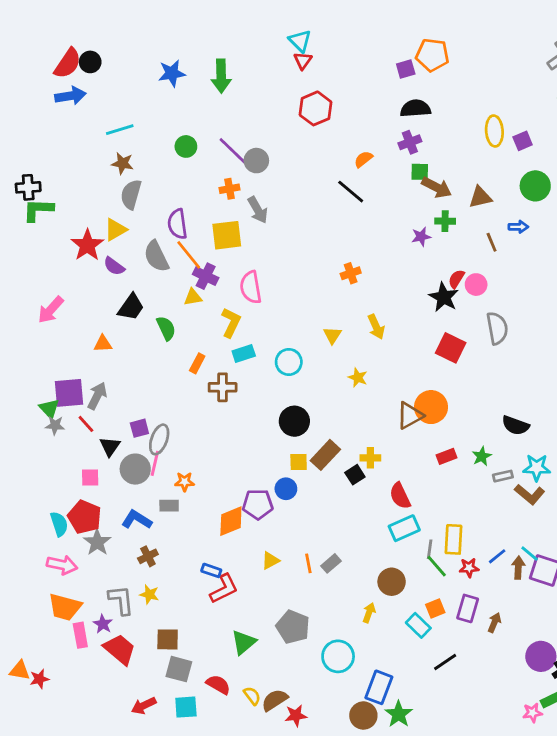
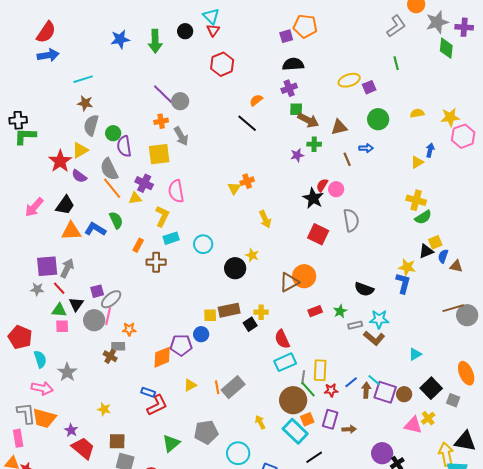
black circle: (90, 62) -> (185, 31), moved
yellow ellipse: (494, 131) -> (349, 80), turned 75
green circle: (186, 146) -> (113, 133), moved
orange line: (189, 255) -> (112, 188), moved
black trapezoid: (131, 307) -> (65, 205), moved
yellow triangle: (332, 335) -> (234, 188), moved
orange triangle: (103, 344) -> (71, 231), size x1.5
green triangle: (49, 408) -> (59, 310), moved, turned -42
black circle: (294, 421) -> (235, 268), moved
gray ellipse: (159, 439) -> (111, 299), turned 30
brown rectangle: (325, 455) -> (229, 310), turned 35
red pentagon: (85, 517) -> (20, 337), moved
blue L-shape: (137, 520) -> (95, 229), moved
brown cross: (148, 556) -> (110, 356), moved, turned -32
gray rectangle: (331, 563) -> (233, 387), size x1.6
brown circle: (392, 582) -> (293, 400), moved, size x1.4
gray L-shape: (121, 600) -> (26, 413), moved
yellow arrow: (369, 613) -> (260, 422), turned -48
brown arrow: (494, 623) -> (349, 429), turned 64
cyan rectangle: (418, 625) -> (295, 431), size x1.4
gray pentagon: (293, 627) -> (206, 432), turned -30
pink rectangle: (80, 635) -> (18, 438), moved

